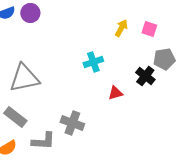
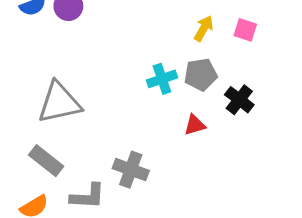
gray pentagon: (164, 59) -> (201, 74), moved

